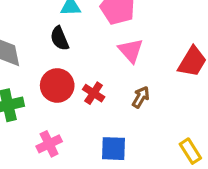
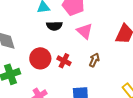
black semicircle: (60, 38) -> (54, 26), moved, turned -63

